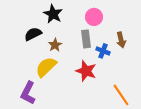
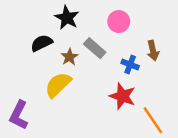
gray rectangle: (86, 39) -> (95, 48), moved, turned -42
red star: (86, 71) -> (123, 96), moved
purple L-shape: (28, 93) -> (19, 115), moved

